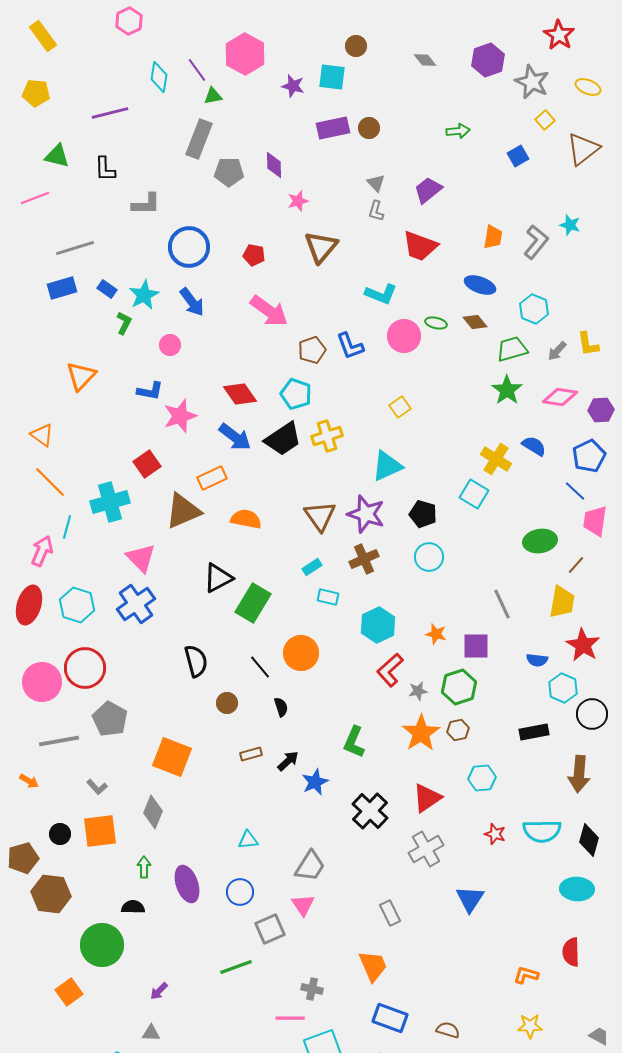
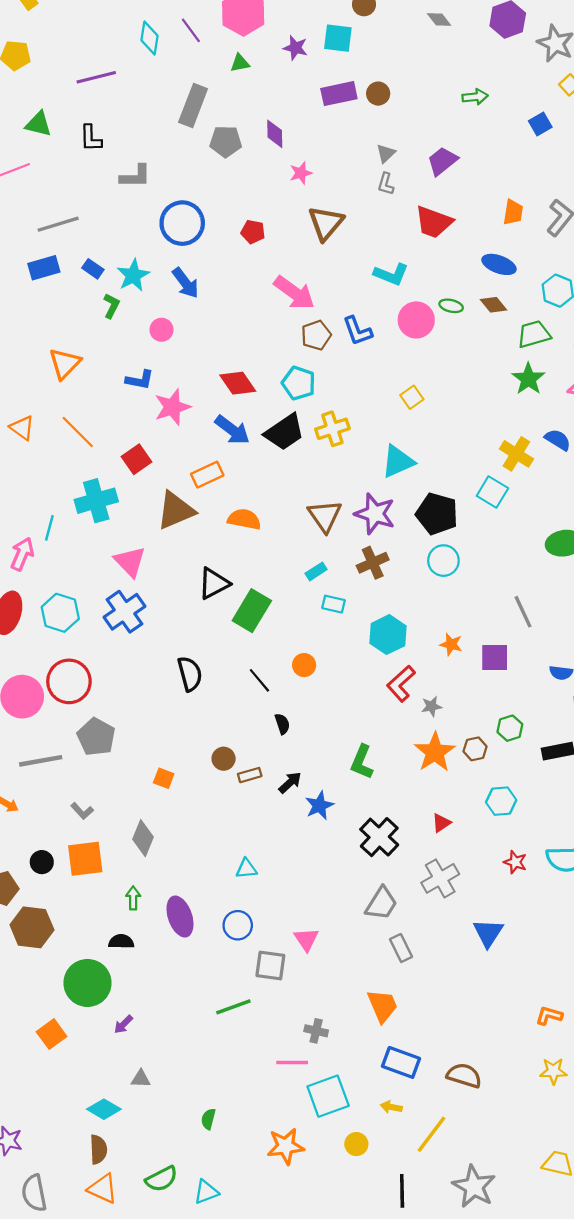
green triangle: (213, 96) -> (240, 63), moved
gray triangle: (376, 183) -> (386, 153), turned 30
pink arrow: (269, 311) -> (294, 293), moved
orange line: (50, 482) -> (78, 432), moved
black pentagon: (423, 514) -> (437, 514), size x1.4
orange circle: (301, 653) -> (304, 665), size x0.6
green hexagon: (459, 687) -> (510, 728), moved, size x0.7
brown circle: (227, 703) -> (224, 759), moved
orange square: (172, 757) -> (164, 778), size x0.5
red triangle: (427, 798) -> (441, 823), size x0.6
gray trapezoid: (310, 866) -> (381, 903), moved
gray square: (270, 929) -> (270, 966), turned 32
purple arrow: (159, 991) -> (123, 1024), moved
brown semicircle: (448, 1030) -> (464, 1075), size x1.4

